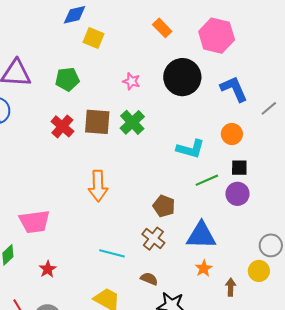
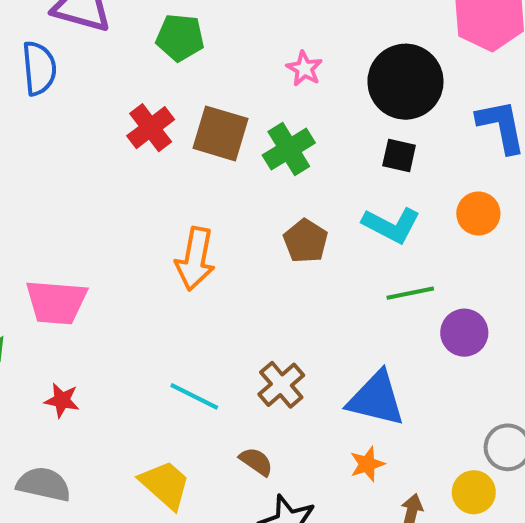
black square: (239, 168) -> (399, 156), moved
brown pentagon: (164, 206) -> (306, 241), moved
red star: (48, 269) -> (62, 400), turned 30

